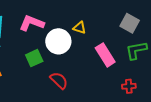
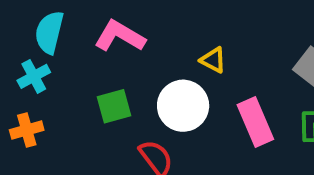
white circle: (58, 41) -> (183, 106), moved

